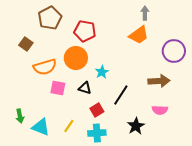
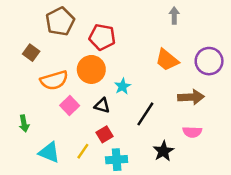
orange trapezoid: (139, 35) -> (167, 60), moved, turned 75
pink square: (58, 88) -> (70, 106), turned 35
red square: (97, 110) -> (105, 134), moved
green arrow: (20, 116) -> (24, 124), moved

